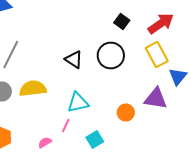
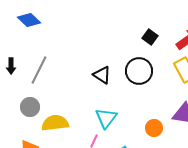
yellow semicircle: (33, 88) -> (55, 123), moved
cyan triangle: (78, 102) -> (106, 118), turned -40

